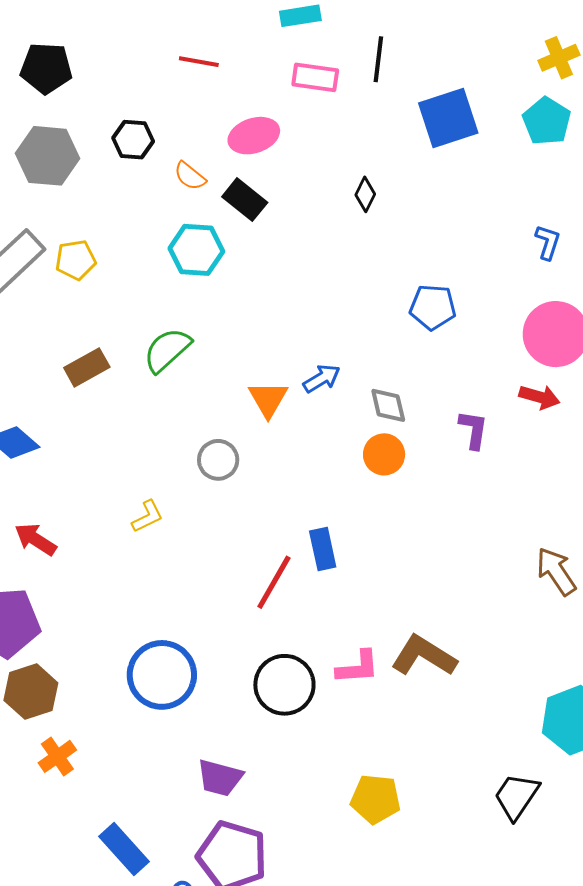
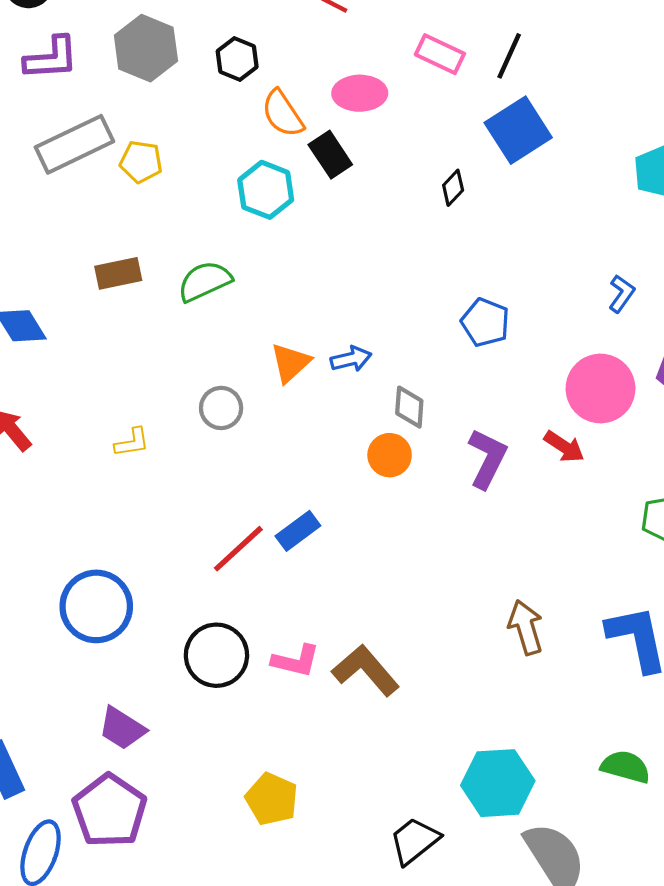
blue square: (448, 118) -> (518, 130), moved, turned -32
orange semicircle: (190, 176) -> (283, 114), size x1.4
purple L-shape: (473, 430) -> (487, 458), size x1.4
blue rectangle: (323, 549) -> (298, 531), turned 48

